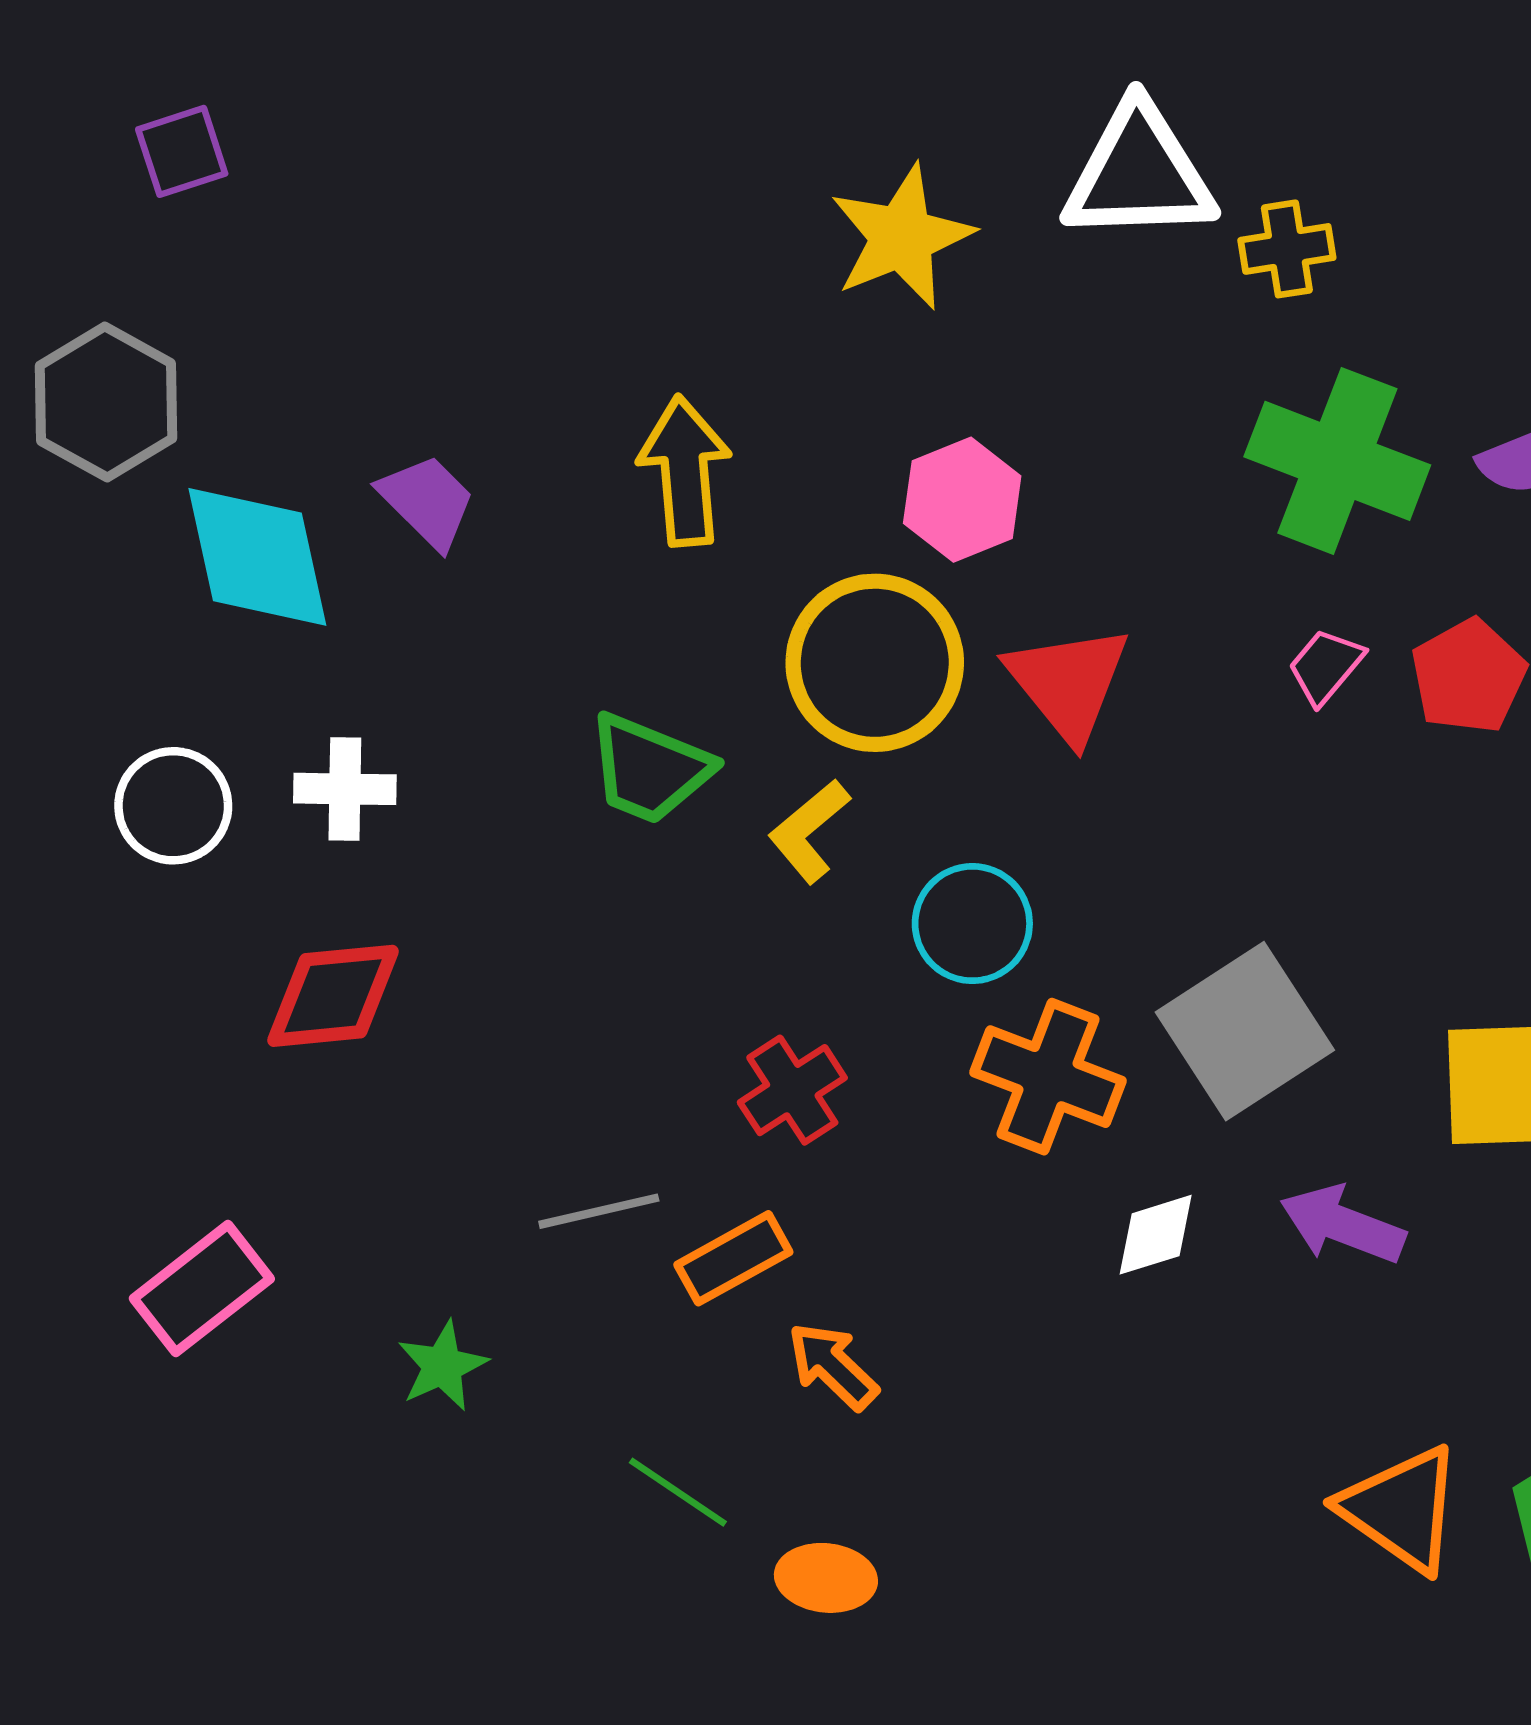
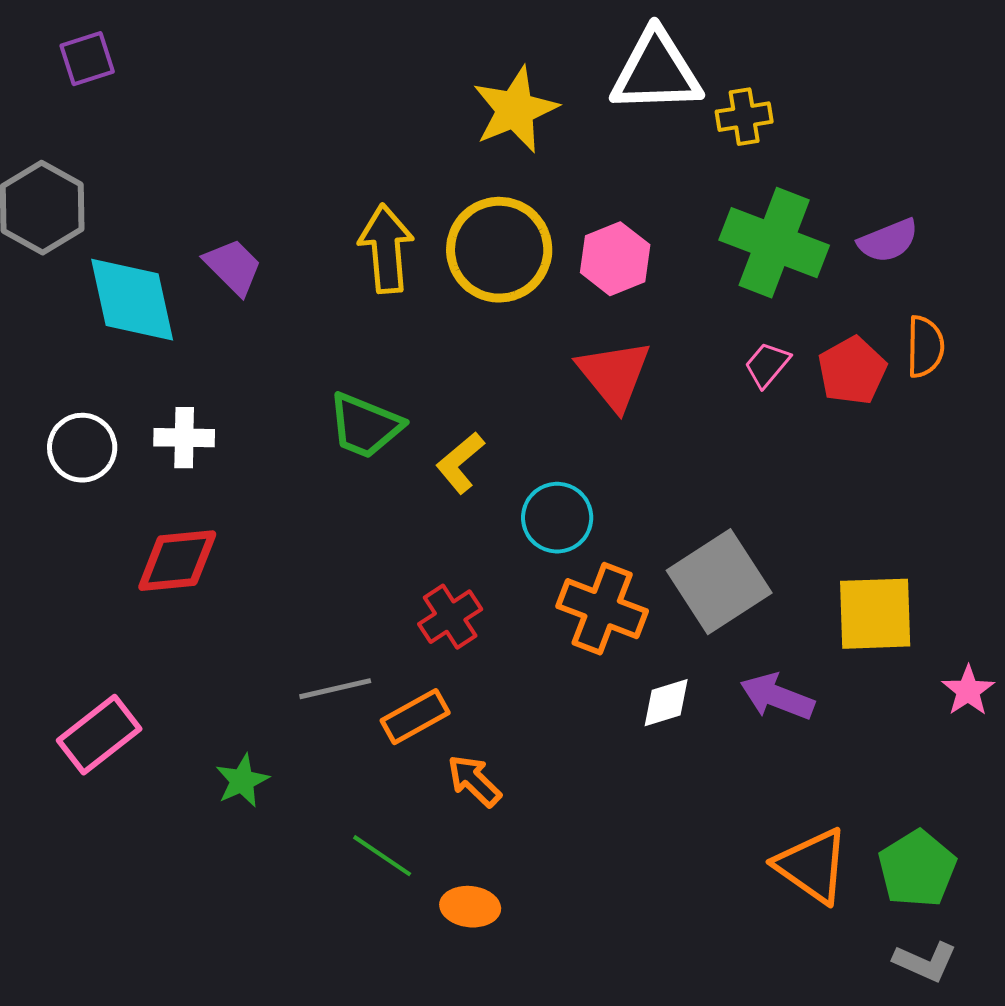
pink hexagon: (962, 500) -> (615, 259), moved
yellow circle: (875, 663) -> (499, 250), moved

